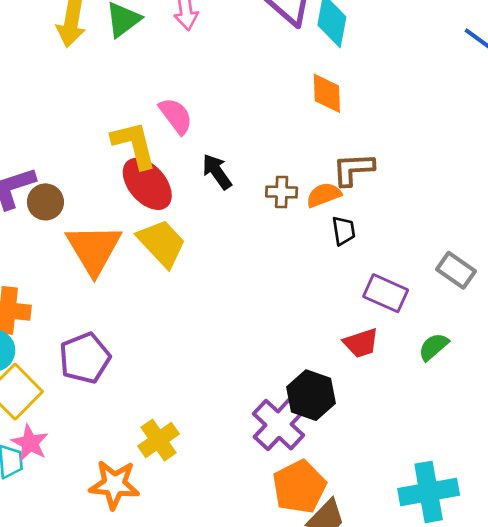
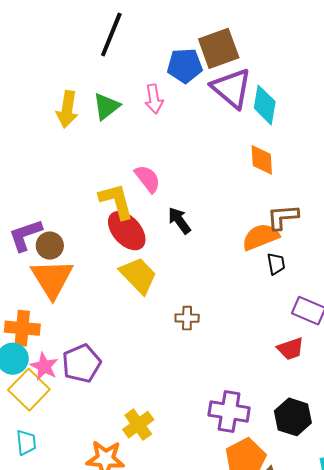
brown cross: (282, 192) -> (187, 318), moved
orange semicircle: (324, 195) -> (261, 237), size x1.4
orange triangle: (94, 249) -> (52, 279), moved
black hexagon: (311, 395) -> (293, 417), moved
purple cross: (279, 425) -> (229, 411), turned -33
pink star: (30, 443) -> (44, 366), moved

